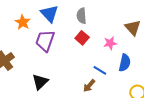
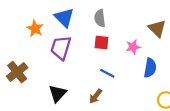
red square: (82, 38) -> (102, 43), turned -32
blue line: (100, 70) -> (107, 73), moved
brown arrow: (89, 86) -> (96, 96), moved

